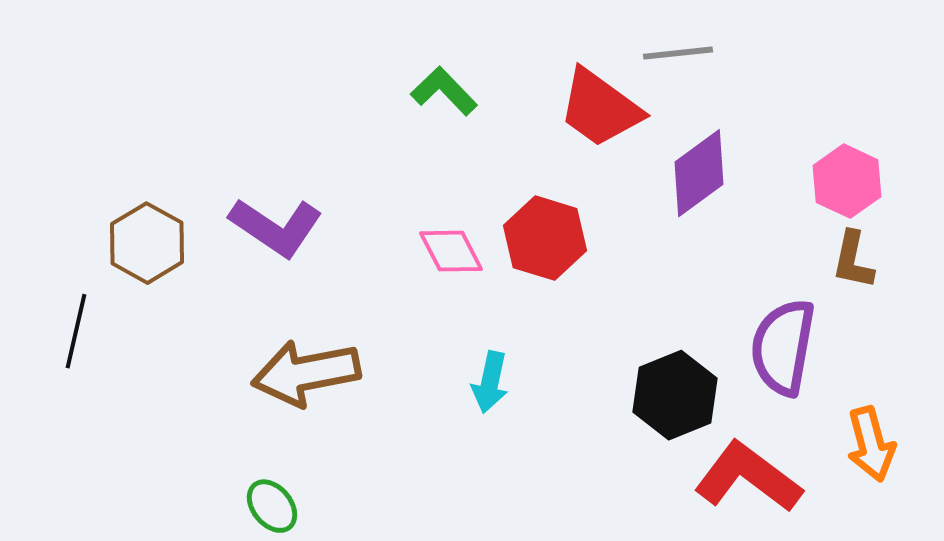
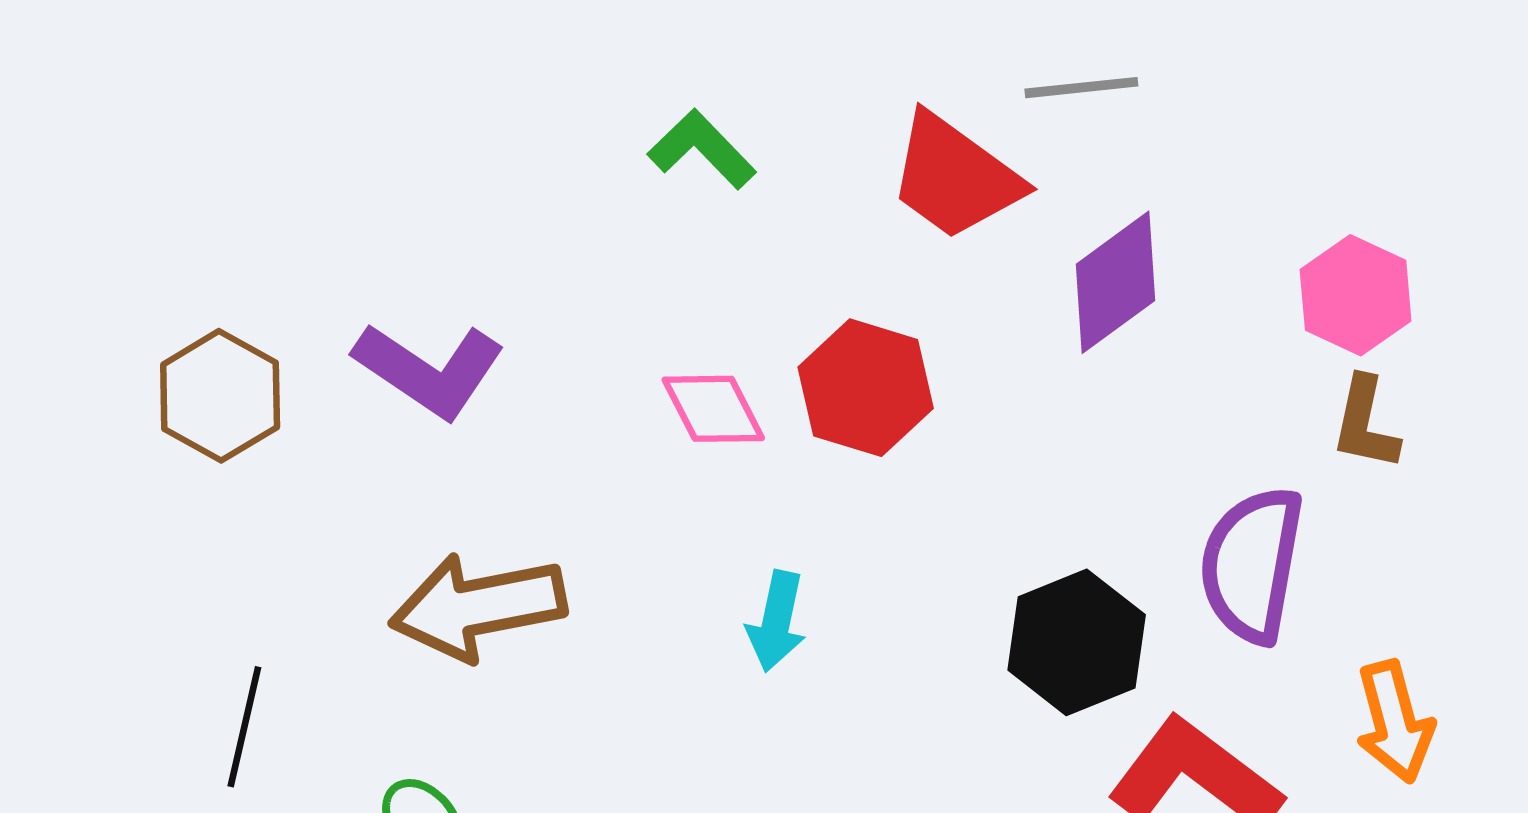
black line: (76, 331) -> (244, 727), moved

